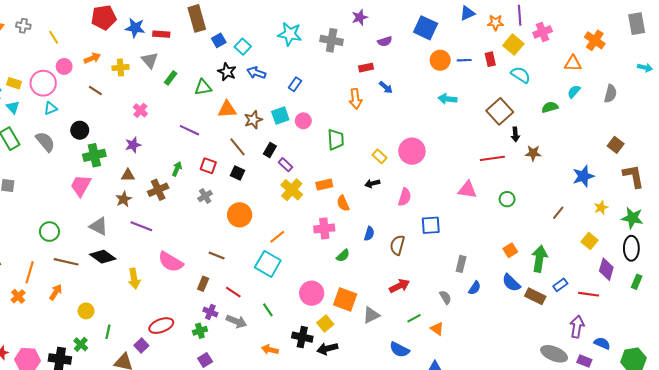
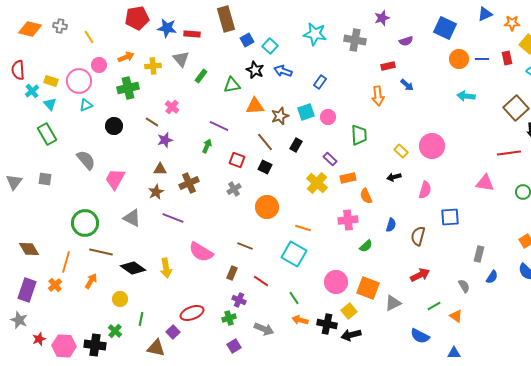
brown line: (95, 91) -> (152, 122), moved
gray semicircle: (45, 142) -> (86, 160), moved
green cross: (94, 155) -> (128, 88), moved
purple rectangle: (286, 165) -> (330, 159), moved
green arrow: (177, 169) -> (207, 146), moved
green circle: (49, 232) -> (85, 223), size x1.4
orange line: (277, 237) -> (303, 228), turned 56
black diamond: (103, 257) -> (133, 268), moved
gray arrow: (236, 321) -> (264, 329), moved
orange arrow: (270, 350) -> (300, 320), moved

